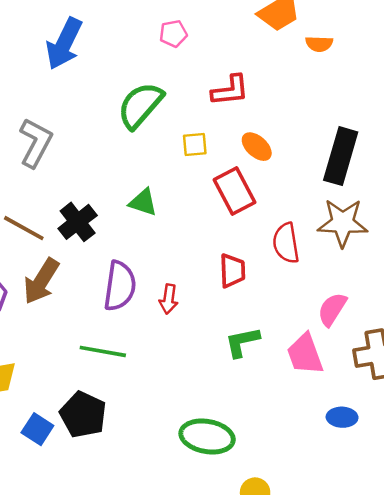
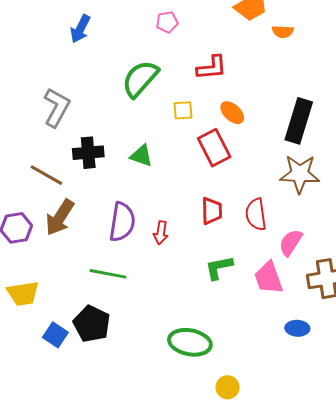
blue arrow: (64, 44) -> (80, 29), size x0.7
black cross: (78, 222) -> (88, 153), moved, turned 32
red semicircle: (286, 243) -> (256, 214), moved

